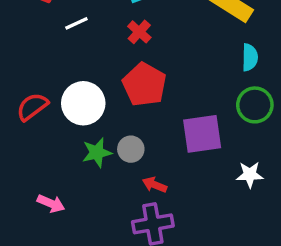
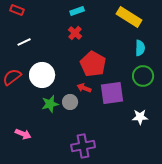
white line: (76, 23) -> (24, 42), moved
red pentagon: (144, 85) -> (93, 64), moved
red arrow: (155, 185) -> (84, 88), moved

